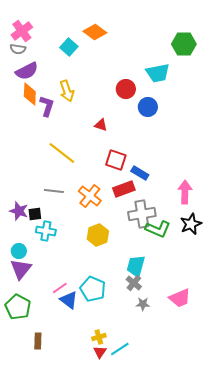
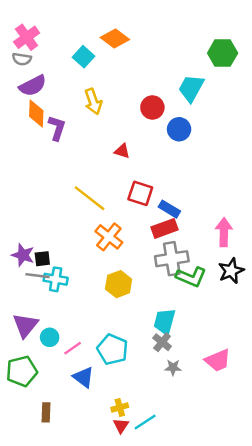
cyan trapezoid: (158, 73) -> (191, 88), turned 130
yellow arrow: (67, 91) -> (93, 101), moved
yellow line: (62, 153) -> (90, 198), moved
red rectangle: (124, 189) -> (165, 228), moved
gray line: (54, 191) -> (37, 276), moved
cyan circle: (19, 251) -> (50, 337), moved
blue triangle: (69, 300) -> (83, 377), moved
green pentagon: (18, 307) -> (22, 371), turned 30

